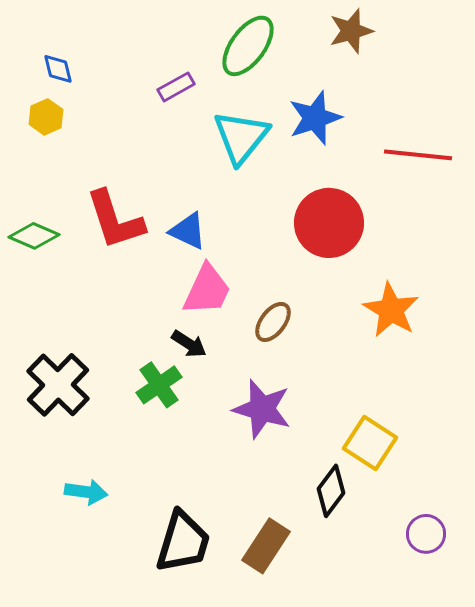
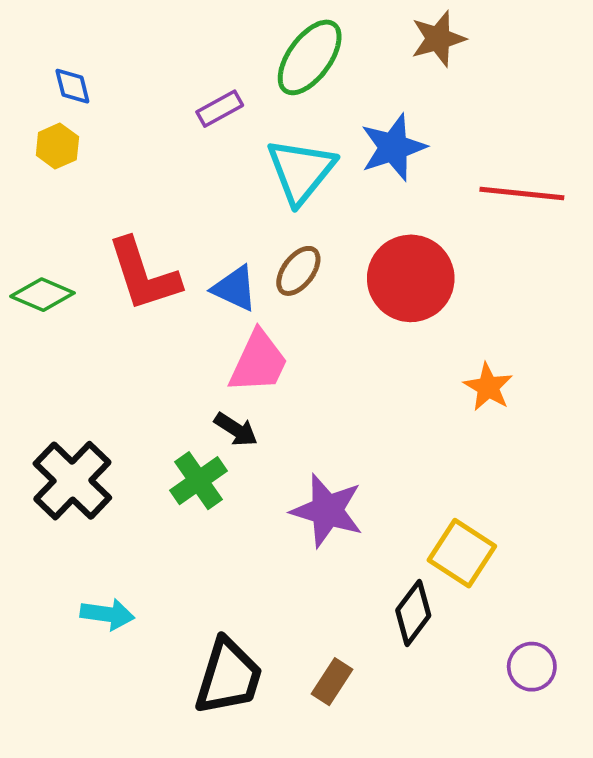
orange star: (391, 310) -> (488, 387), size x0.7
brown ellipse: (273, 322) -> (298, 271), moved
brown rectangle: (266, 546) -> (332, 682), size x0.7

